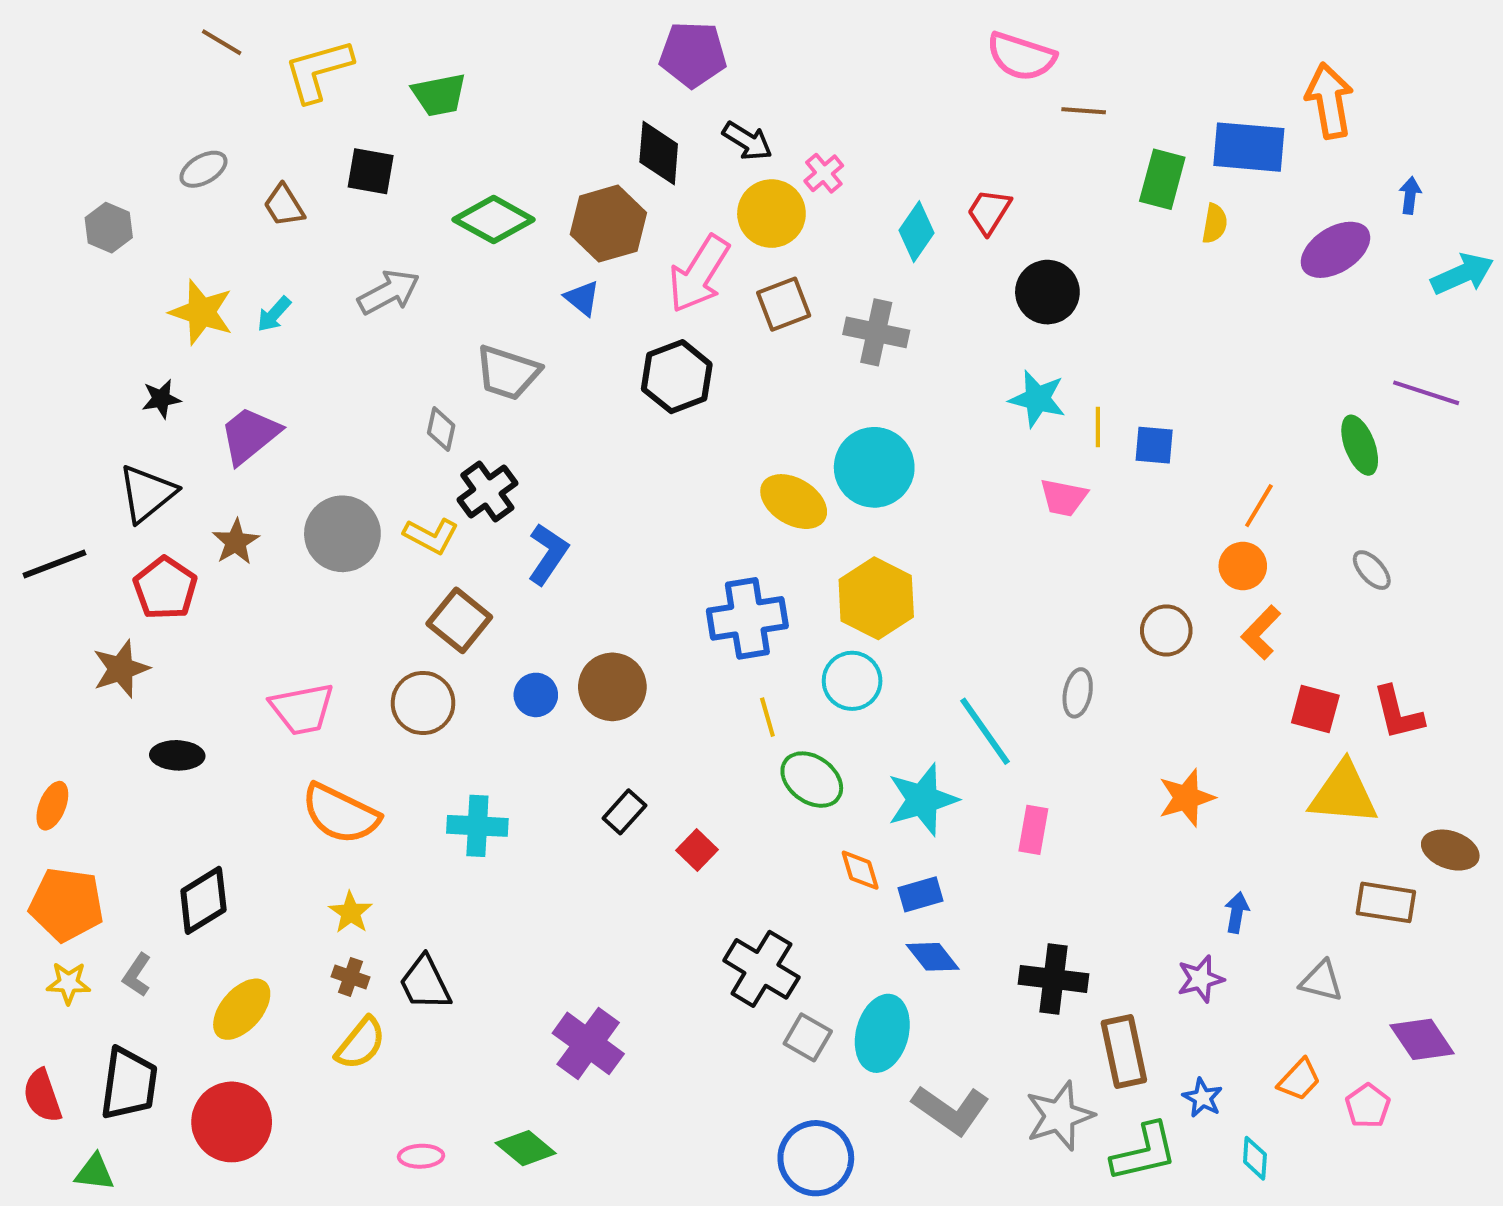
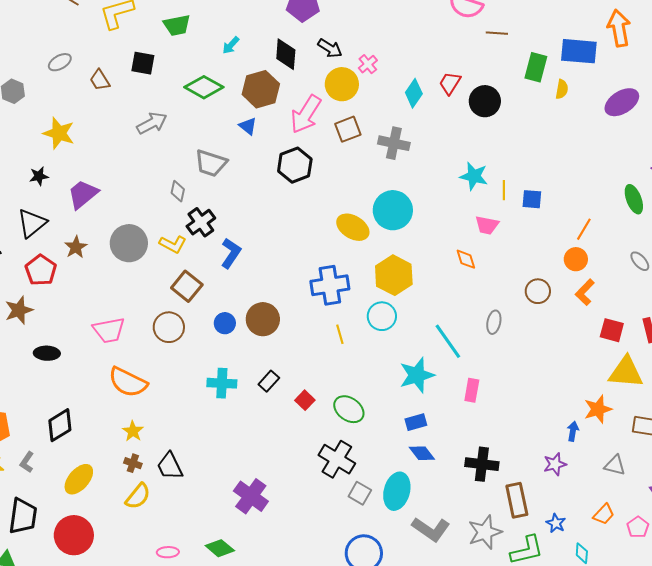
black circle: (1047, 292) -> (485, 101), moved
cyan arrow: (274, 314) -> (231, 45), moved
green ellipse: (812, 780) -> (349, 409), moved
orange star: (1186, 798) -> (598, 409), moved
cyan cross: (477, 826) -> (222, 383), moved
orange diamond: (860, 870) -> (466, 259), moved

